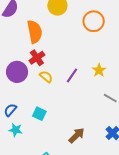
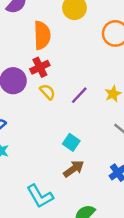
cyan square: (39, 114) -> (71, 142), moved

